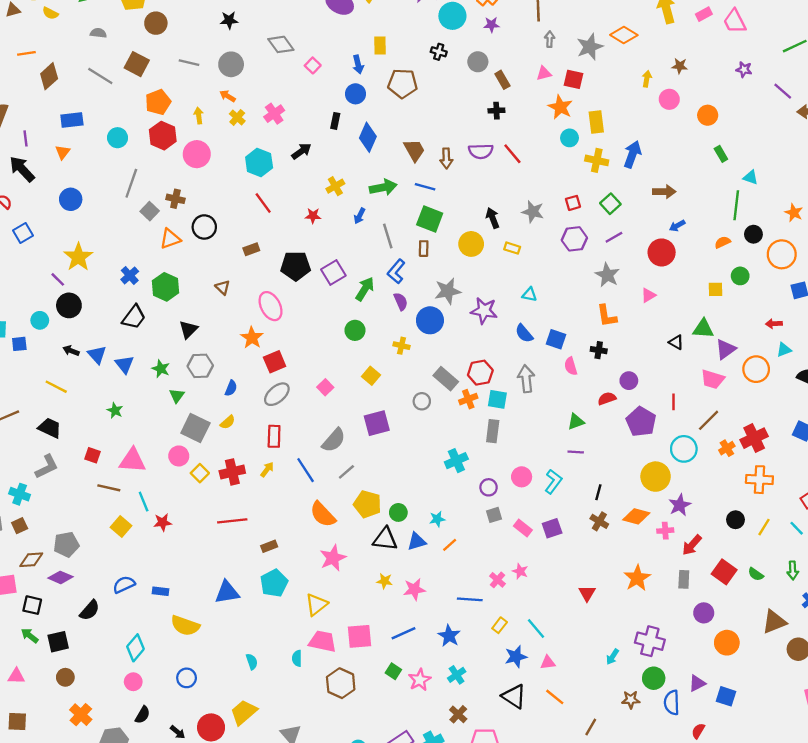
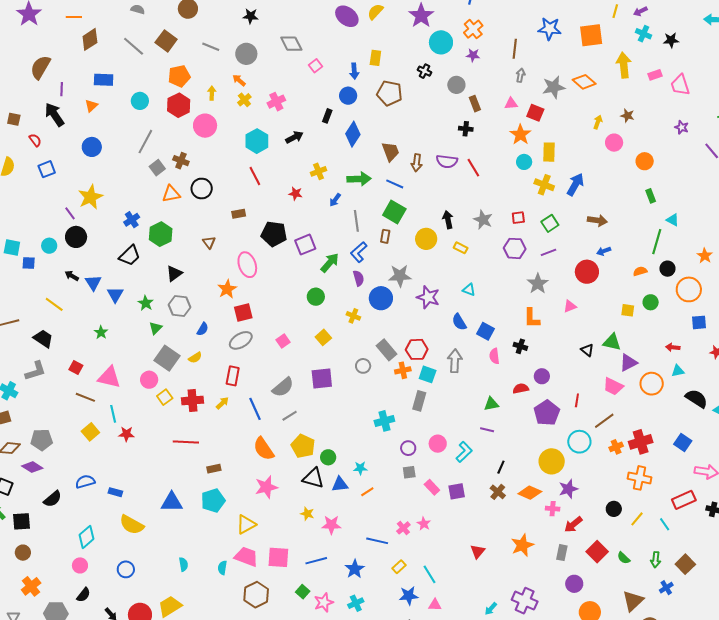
brown triangle: (774, 622) -> (633, 601), turned -30

